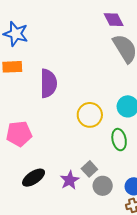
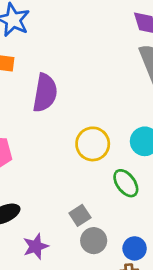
green ellipse: (119, 140) -> (126, 183), turned -35
purple star: (70, 180) -> (36, 246), moved

